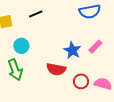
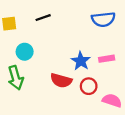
pink rectangle: (95, 47) -> (107, 59), turned 32
red circle: (81, 81) -> (89, 86), moved

